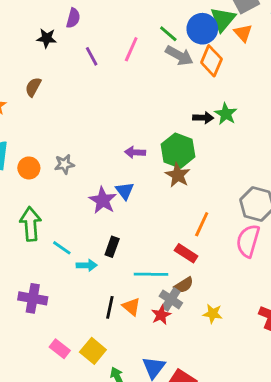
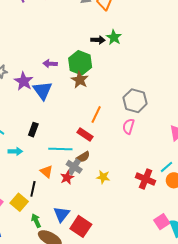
blue triangle: (125, 191) -> (43, 90), size x1.5
purple star: (103, 200) -> (24, 81), moved
pink semicircle: (248, 241) -> (128, 126), size x0.7
cyan arrow: (87, 265) -> (15, 151), moved
black line: (110, 307) -> (33, 189), moved

